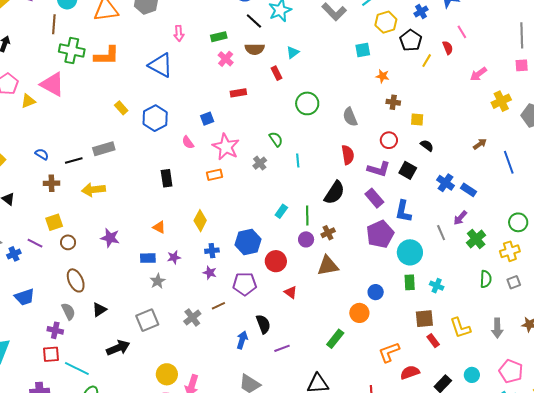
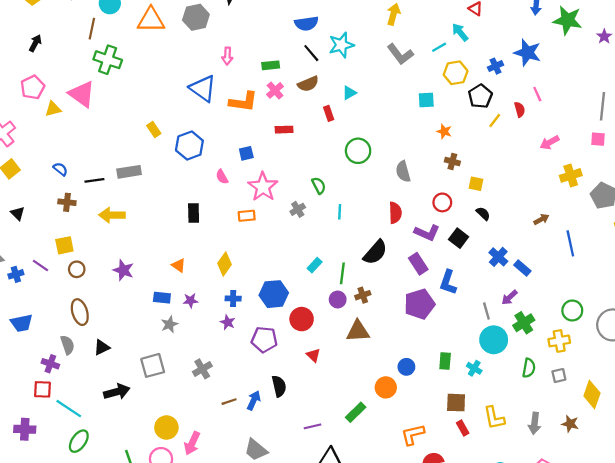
brown semicircle: (255, 49) -> (308, 84), turned -30
orange L-shape: (107, 56) -> (243, 102), moved
cyan circle: (410, 252) -> (494, 340), moved
brown line: (218, 306) -> (229, 402), moved
purple line: (282, 348) -> (312, 426), moved

